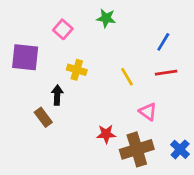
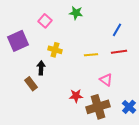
purple square: (25, 57) -> (18, 41), turned -30
yellow line: (127, 77) -> (91, 55), turned -64

